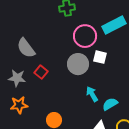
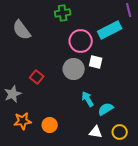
gray semicircle: (26, 48) -> (22, 30), moved
gray star: (17, 78) -> (13, 94), moved, turned -30
orange star: (19, 105) -> (23, 121), moved

